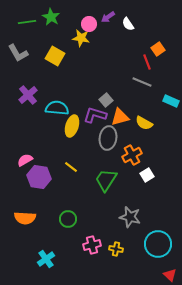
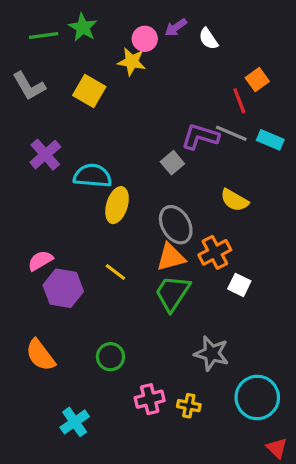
cyan rectangle: (171, 101) -> (270, 140), moved
purple L-shape: (95, 115) -> (200, 137), moved
orange triangle: (120, 117) -> (171, 257), moved
gray ellipse: (108, 138) -> (176, 225), turned -40
white square: (147, 175) -> (239, 285), turned -32
orange semicircle: (25, 218) -> (40, 355), turned 50

